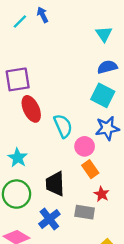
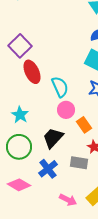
purple square: (18, 79) -> (20, 46), turned -35
pink circle: (85, 146) -> (66, 110), moved
black trapezoid: (55, 184) -> (53, 138), turned 45

